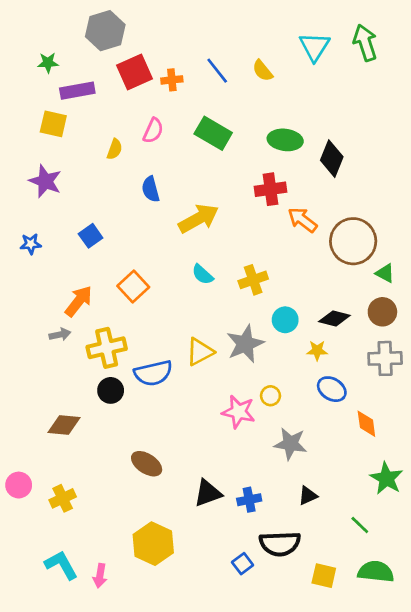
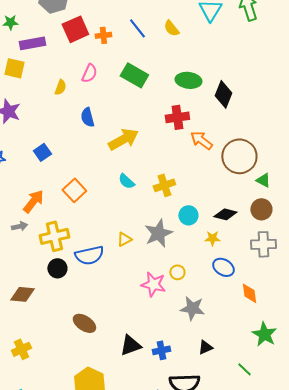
yellow triangle: (200, 352) -> (124, 239), size x0.7

